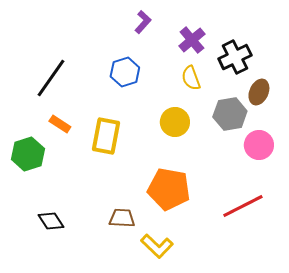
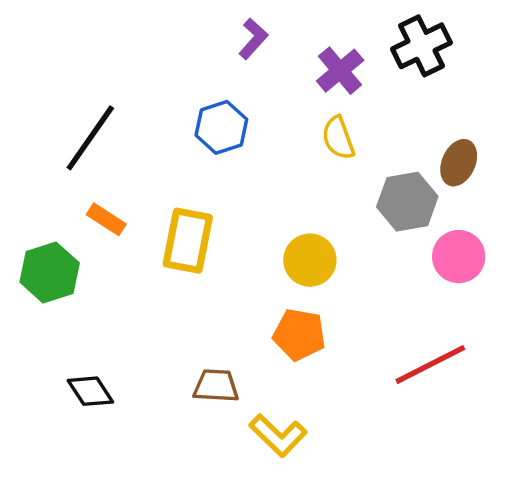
black cross: (235, 57) -> (421, 46), moved
yellow circle: (175, 122) -> (310, 260), moved
orange pentagon: (169, 189) -> (299, 334), size x0.7

